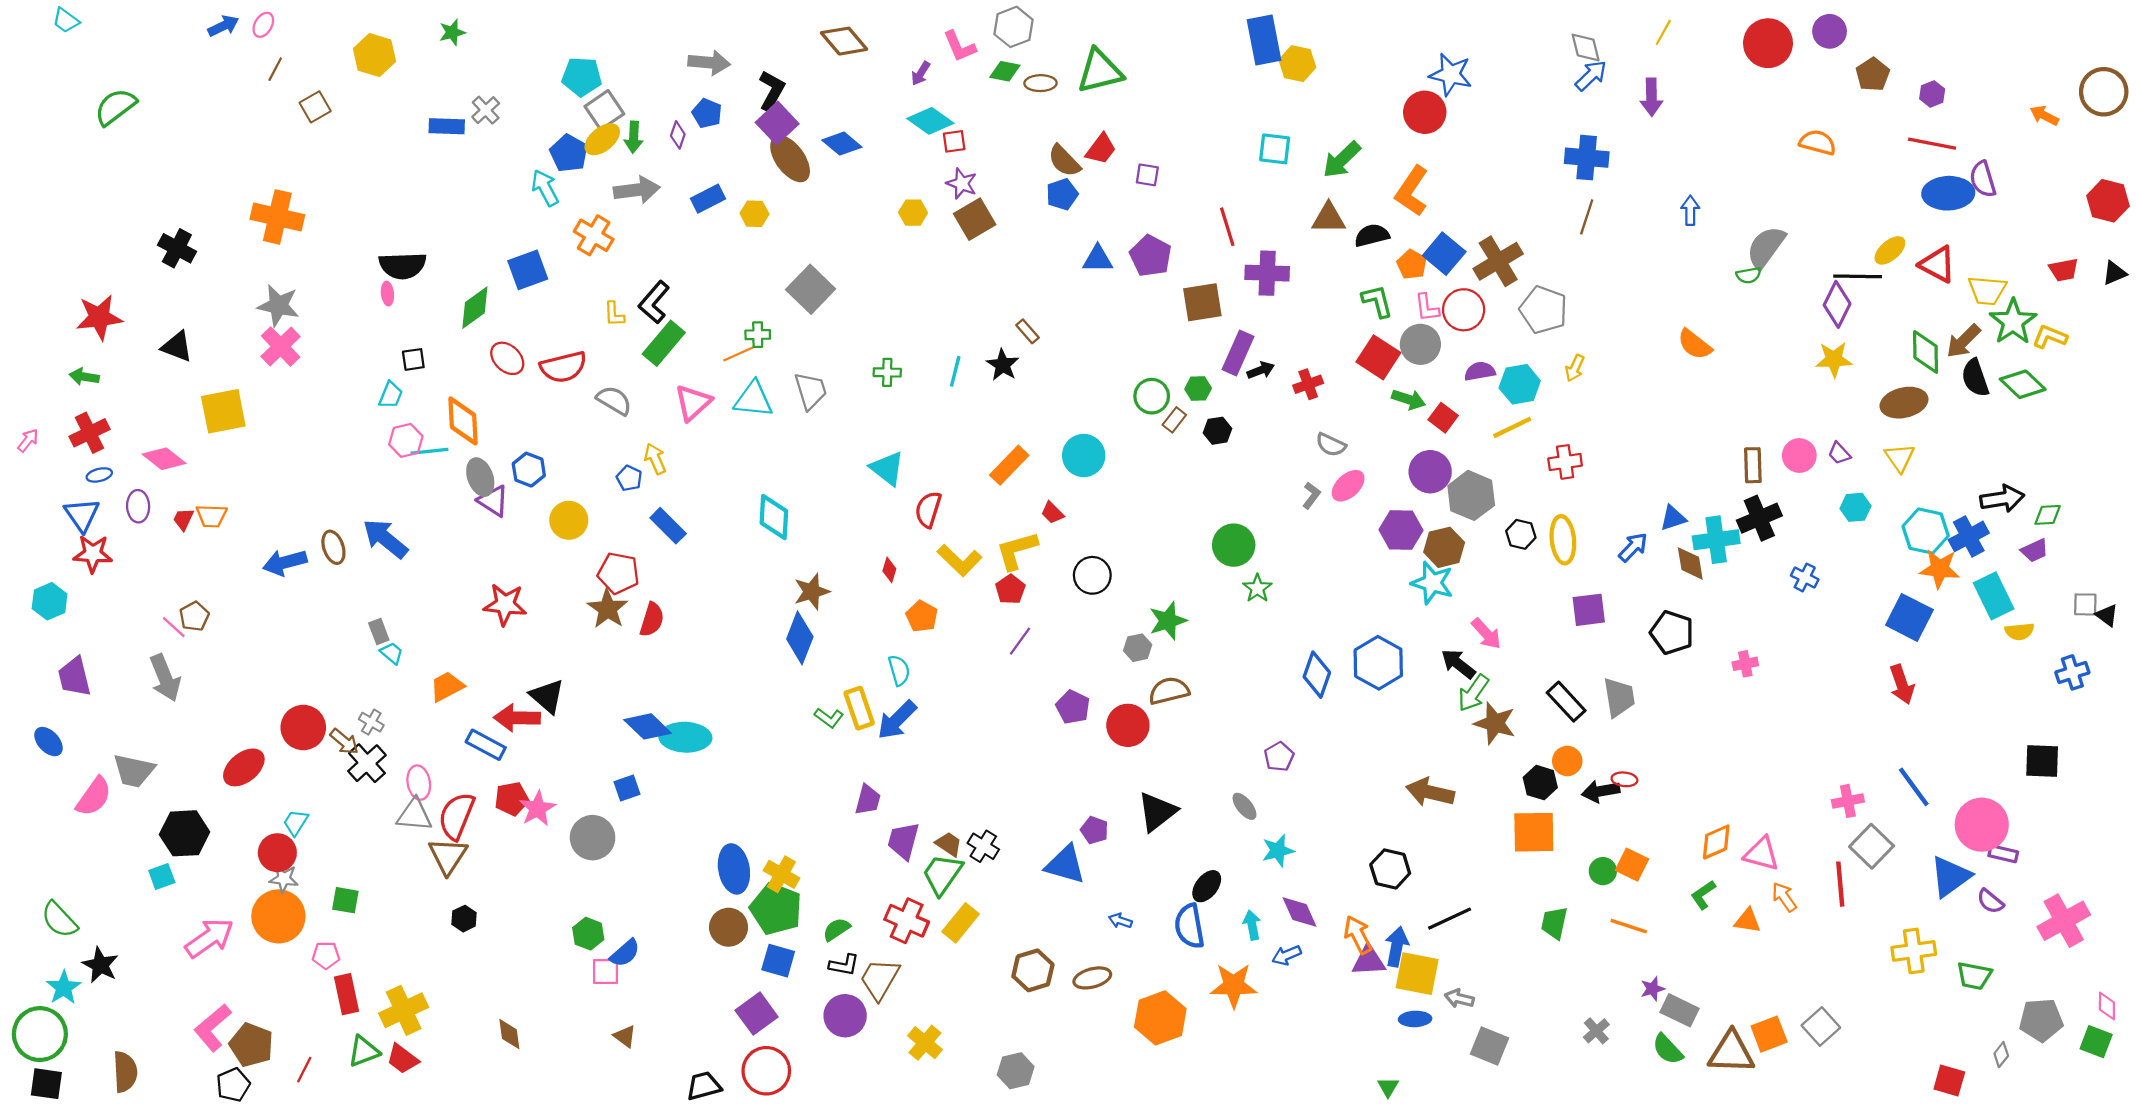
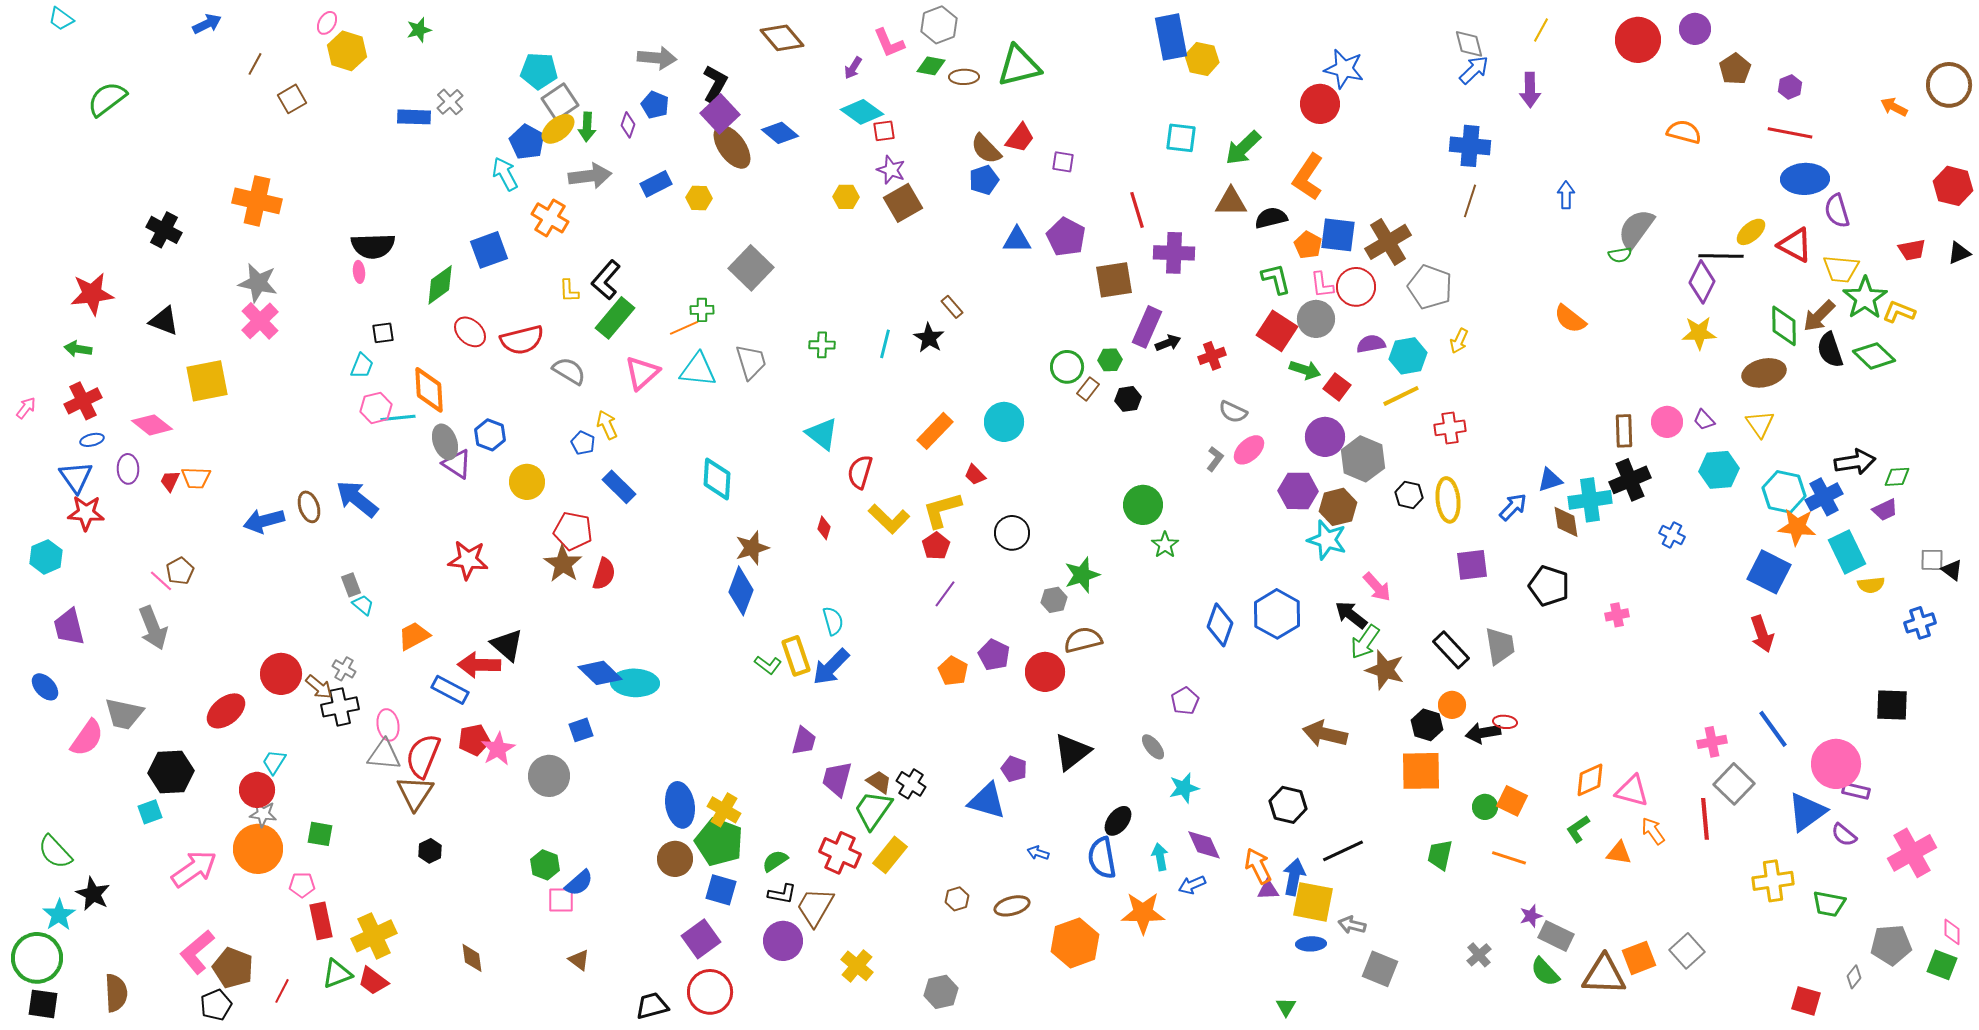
pink ellipse: (263, 25) -> (327, 23), moved
purple semicircle: (1983, 179) -> (1837, 211), moved
blue square: (1444, 254) -> (1338, 235), turned -33
cyan hexagon: (1855, 507) -> (1719, 470), size x1.4
orange pentagon: (922, 616) -> (953, 671), moved
black cross: (367, 763) -> (340, 707), turned 30
purple triangle: (1369, 961) -> (1268, 890), size x0.7
brown hexagon: (1033, 970) -> (957, 899), size x0.6

